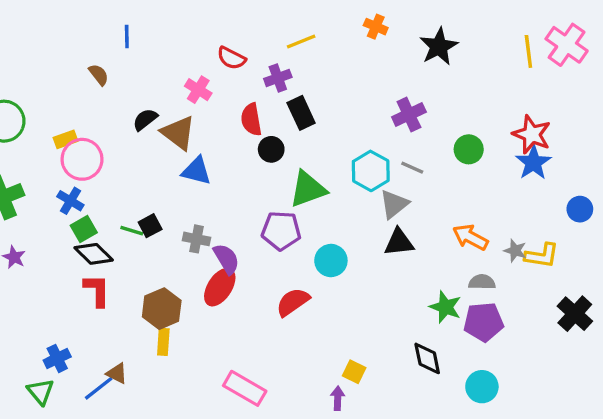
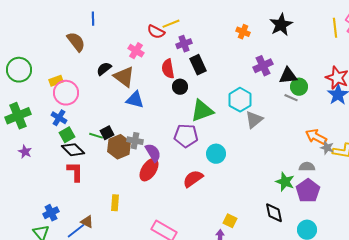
orange cross: (376, 27) -> (243, 32), moved
yellow line: (301, 41) -> (171, 24), moved
brown semicircle: (99, 75) -> (76, 42), size x1.5
gray line: (412, 168) -> (291, 98), moved
orange arrow: (470, 237) -> (316, 137), moved
black triangle: (399, 242) -> (288, 76), moved
brown hexagon: (162, 309) -> (119, 147), moved
purple pentagon: (484, 322) -> (308, 191), turned -30

